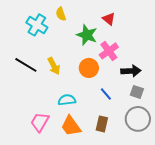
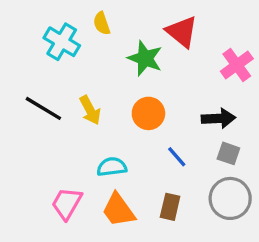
red triangle: (109, 19) -> (182, 32), size x1.5
pink cross: (109, 51) -> (237, 65), moved

